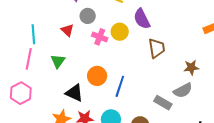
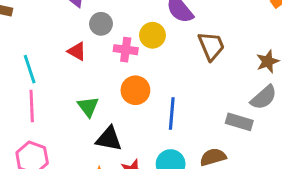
green triangle: (58, 61) -> (88, 107), moved
orange circle: (97, 76) -> (135, 90), moved

